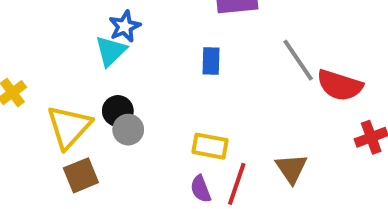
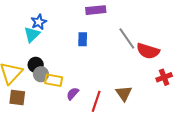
yellow rectangle: (210, 146) -> (54, 80), moved
brown square: (81, 175) -> (17, 98), turned 30
purple semicircle: (201, 189) -> (73, 94), moved, turned 64

